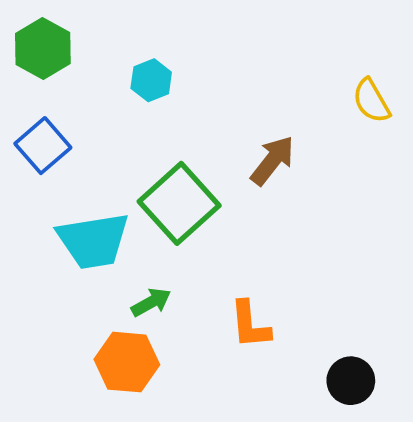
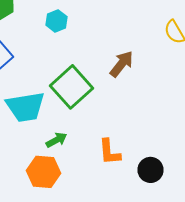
black circle: (351, 381) -> (150, 170), moved

